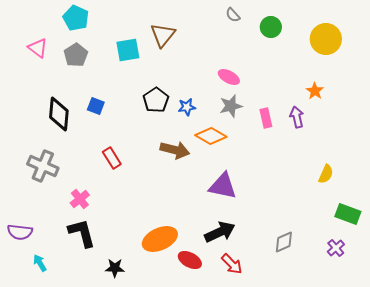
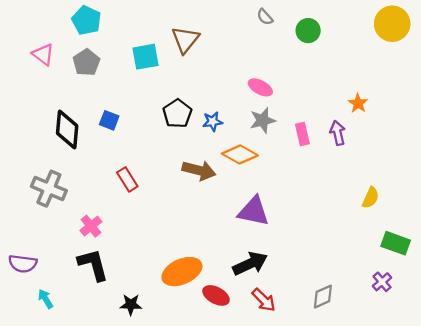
yellow circle: (326, 39) -> (392, 24), moved
gray diamond: (284, 242) -> (323, 297), moved

